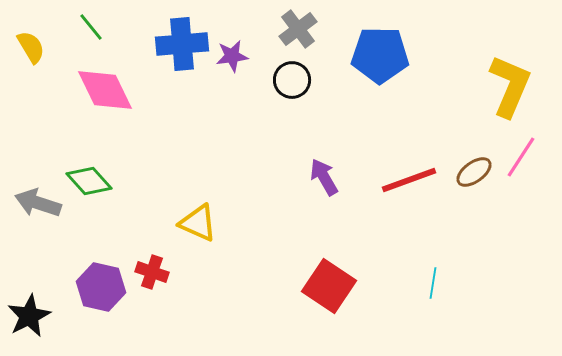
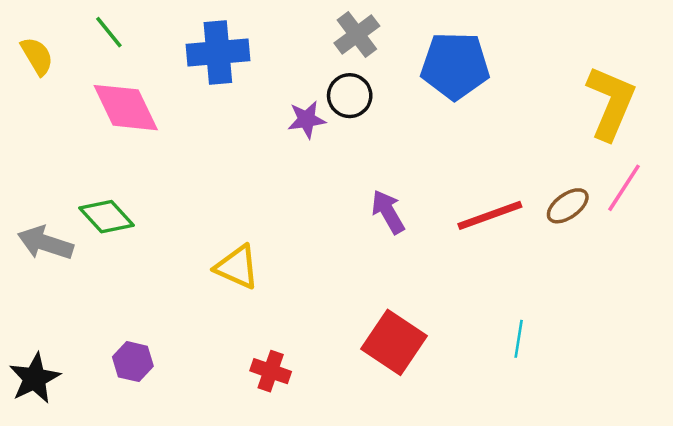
purple star: (232, 56) -> (307, 120), moved
red cross: (152, 272) -> (271, 371), moved
purple hexagon: (101, 287) -> (133, 362), moved, size x0.7

